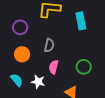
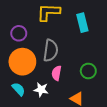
gray semicircle: (49, 45) -> (51, 51), size x1.5
orange circle: (22, 54) -> (22, 62), size x1.6

